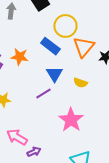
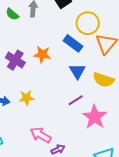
yellow semicircle: (80, 83) -> (103, 80), size x1.5
purple line: (44, 94) -> (76, 100), moved

